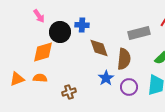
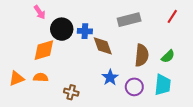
blue cross: (82, 25) -> (85, 31), moved
gray rectangle: (139, 33) -> (129, 20), moved
brown semicircle: (124, 59) -> (142, 55), moved
brown cross: (69, 92) -> (71, 92), turned 32

